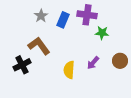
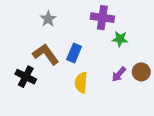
blue rectangle: (63, 20) -> (74, 53), moved
purple arrow: (93, 63) -> (119, 74), moved
black cross: (22, 65) -> (26, 77), turned -36

